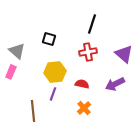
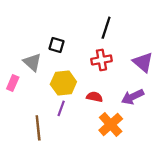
gray triangle: (17, 51) -> (32, 62), moved
orange cross: (84, 108) -> (111, 124), moved, size x1.5

